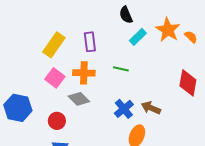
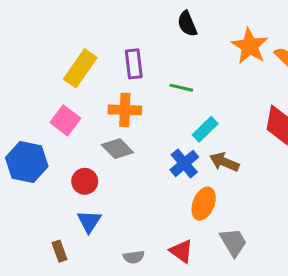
cyan rectangle: (138, 37) -> (205, 129), moved
green line: (121, 69) -> (181, 88), moved
pink square: (55, 78) -> (65, 120), moved

